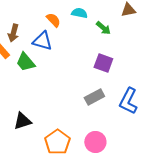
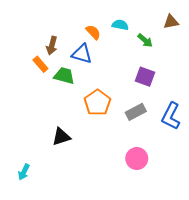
green trapezoid: (25, 62) -> (64, 76), turned 145
orange pentagon: (57, 142) -> (97, 103), moved

